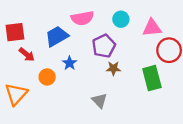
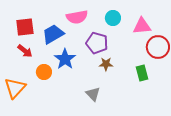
red square: (15, 32) -> (25, 27), moved
purple pentagon: (104, 46) -> (97, 43), turned -30
blue star: (70, 63) -> (65, 59), size x1.5
green rectangle: (152, 78) -> (142, 73), size x0.7

